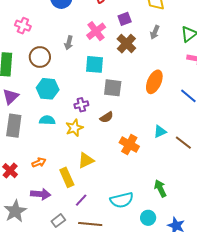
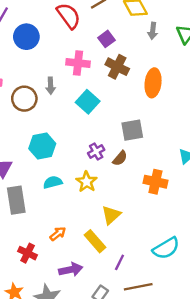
pink cross: (96, 31) -> (78, 63), turned -30
gray arrow: (155, 32) -> (153, 31), moved
brown circle: (40, 57) -> (24, 99), moved
cyan square: (94, 64) -> (88, 102), turned -36
orange ellipse: (154, 82) -> (153, 83), moved
gray square: (113, 88) -> (132, 130), moved
purple cross: (81, 105) -> (96, 152), moved

